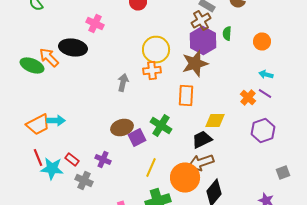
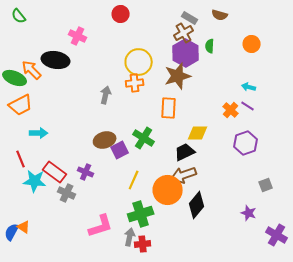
orange circle: (262, 42) -> (252, 44), moved
orange trapezoid: (38, 124) -> (21, 105), moved
red line: (38, 158) -> (21, 159), moved
red rectangle: (72, 160) -> (55, 172), size x1.6

